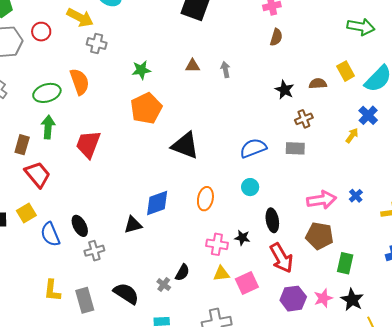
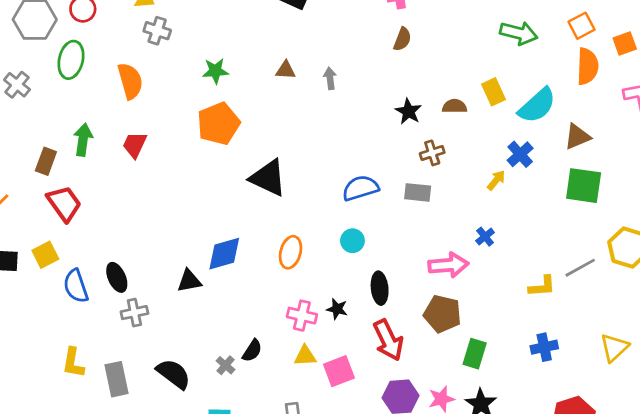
green ellipse: (47, 93) -> (71, 60), moved, turned -64
red trapezoid: (88, 144) -> (135, 145), moved, size x0.7
blue cross: (356, 196) -> (485, 237), moved

